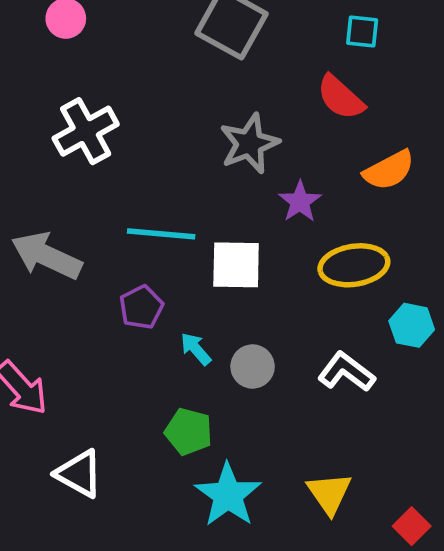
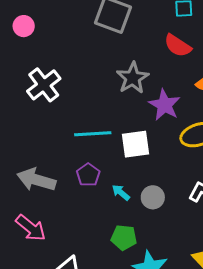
purple star: (300, 202) -> (164, 105), size x1.4
gray arrow: (46, 256) -> (36, 180), moved

